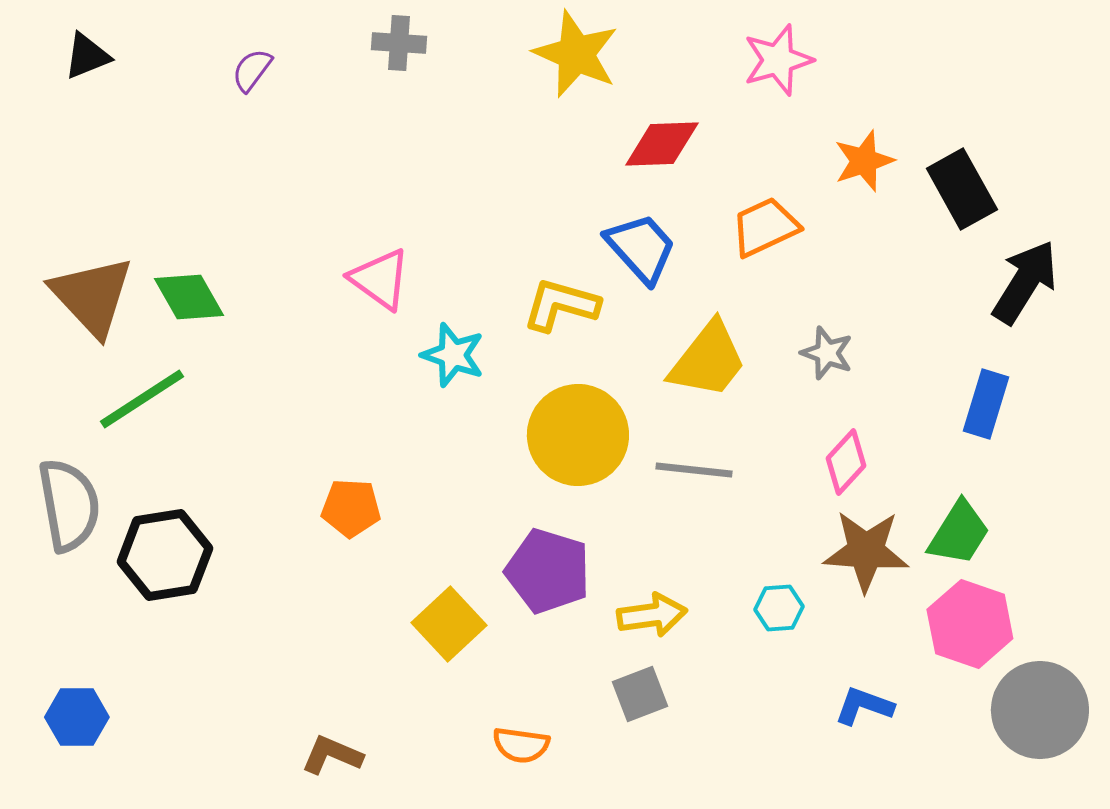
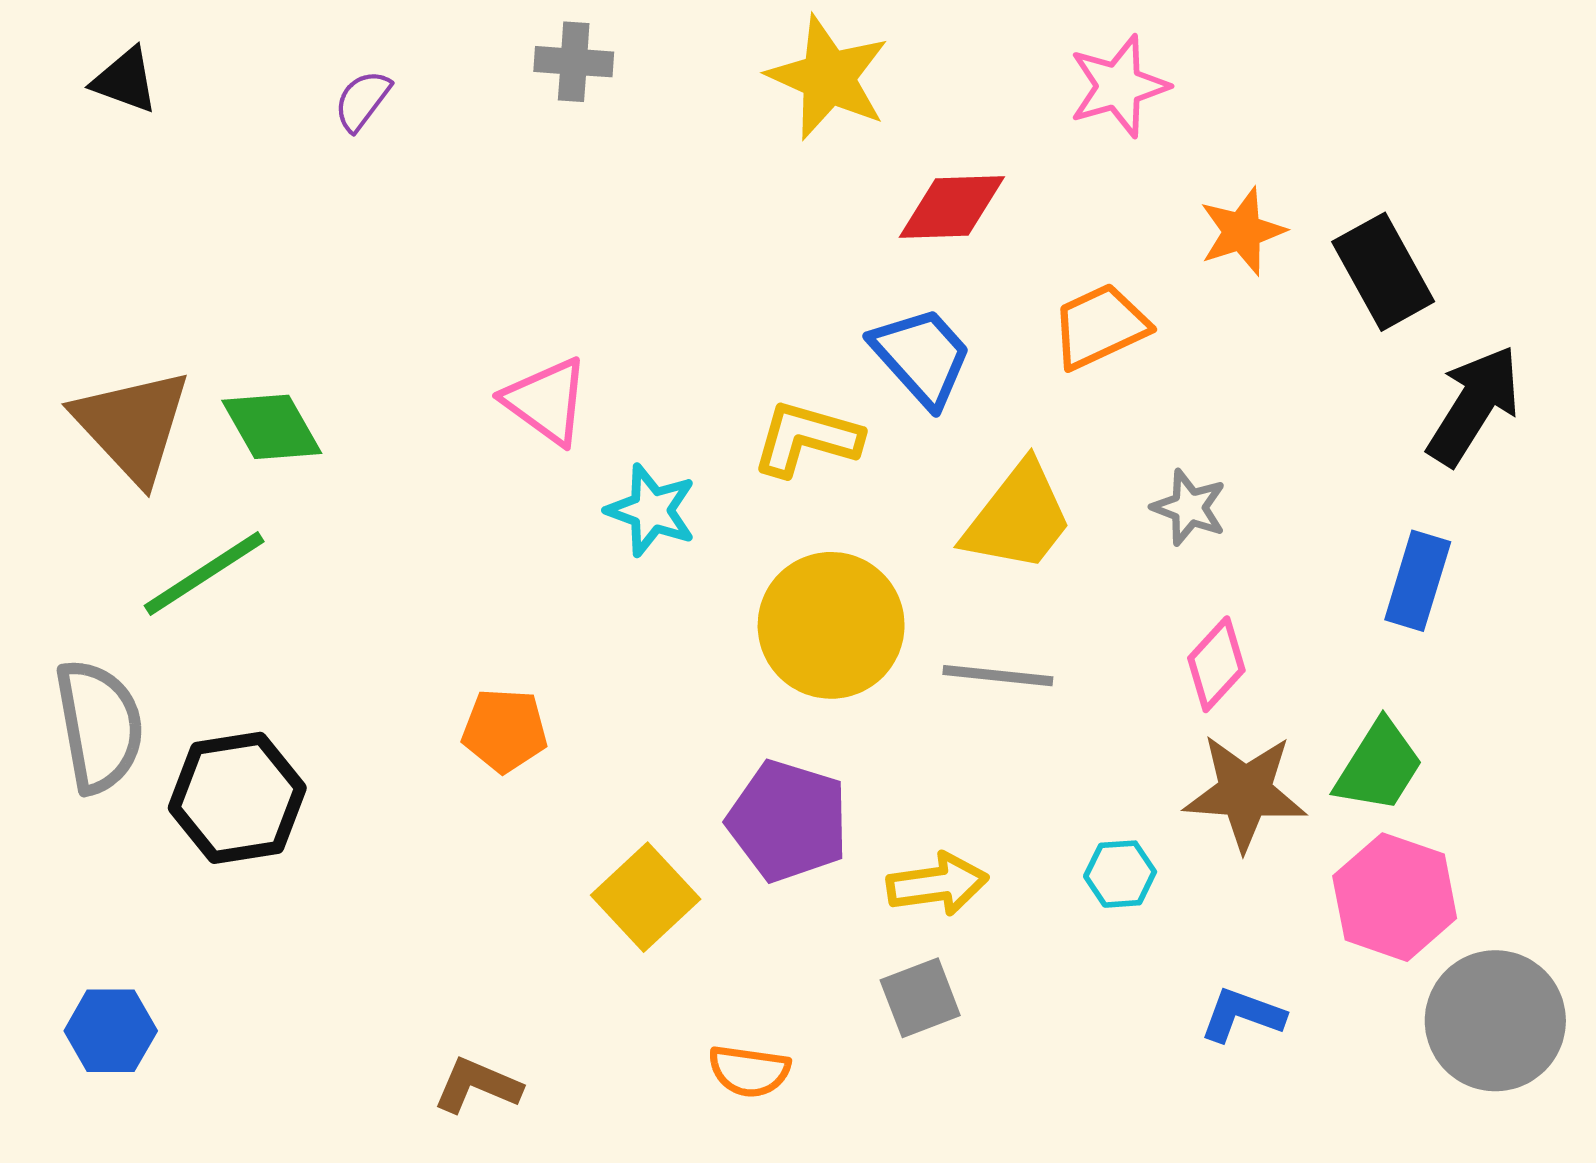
black triangle: (87, 56) -> (125, 80), turned 42

